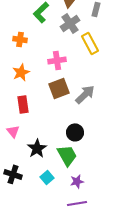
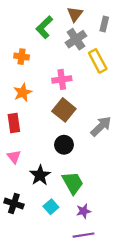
brown square: (59, 88) -> (64, 110), turned -30
gray arrow: (85, 94) -> (101, 126), moved
red rectangle: (23, 104) -> (14, 123), moved
black circle: (75, 132) -> (64, 145), moved

